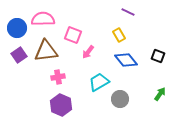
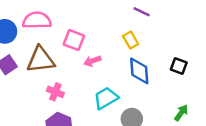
pink arrow: (88, 52) -> (92, 61), turned 32
blue diamond: (126, 60) -> (139, 71), turned 35
pink cross: (58, 77) -> (55, 92), turned 32

